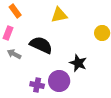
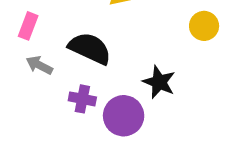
purple cross: (37, 85) -> (82, 99), moved

